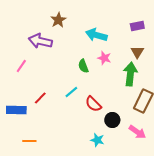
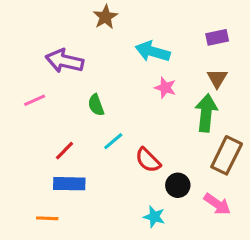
brown star: (58, 20) -> (105, 17), moved
pink line: (21, 66) -> (35, 100), turned 32
green semicircle: (83, 66) -> (96, 105), moved
blue rectangle: (16, 110) -> (69, 184), moved

